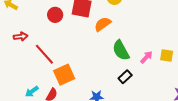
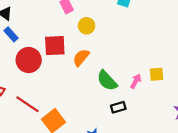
red circle: (55, 15) -> (29, 60), size x1.5
black rectangle: (125, 77) -> (118, 107), turned 40

